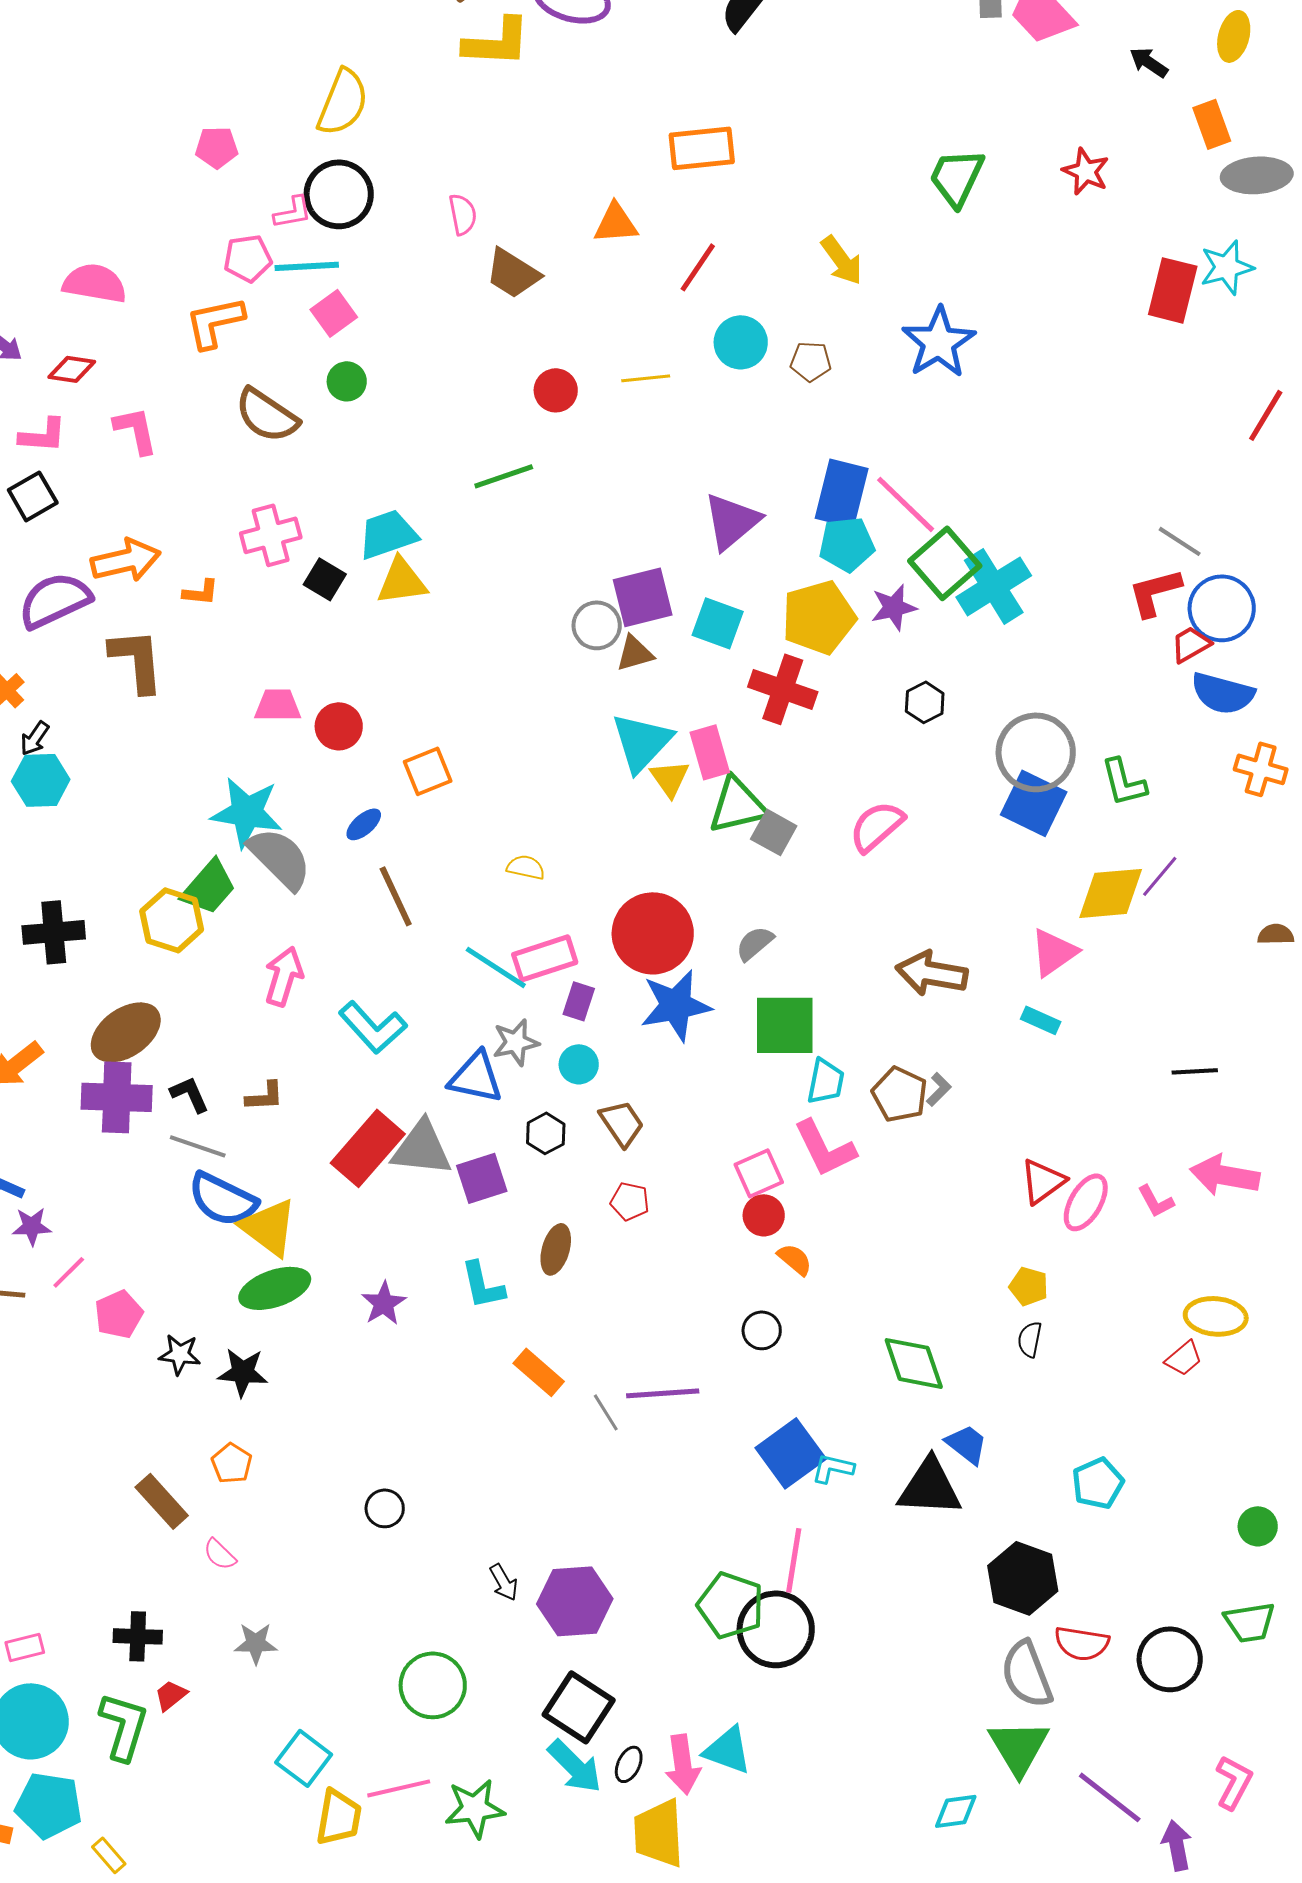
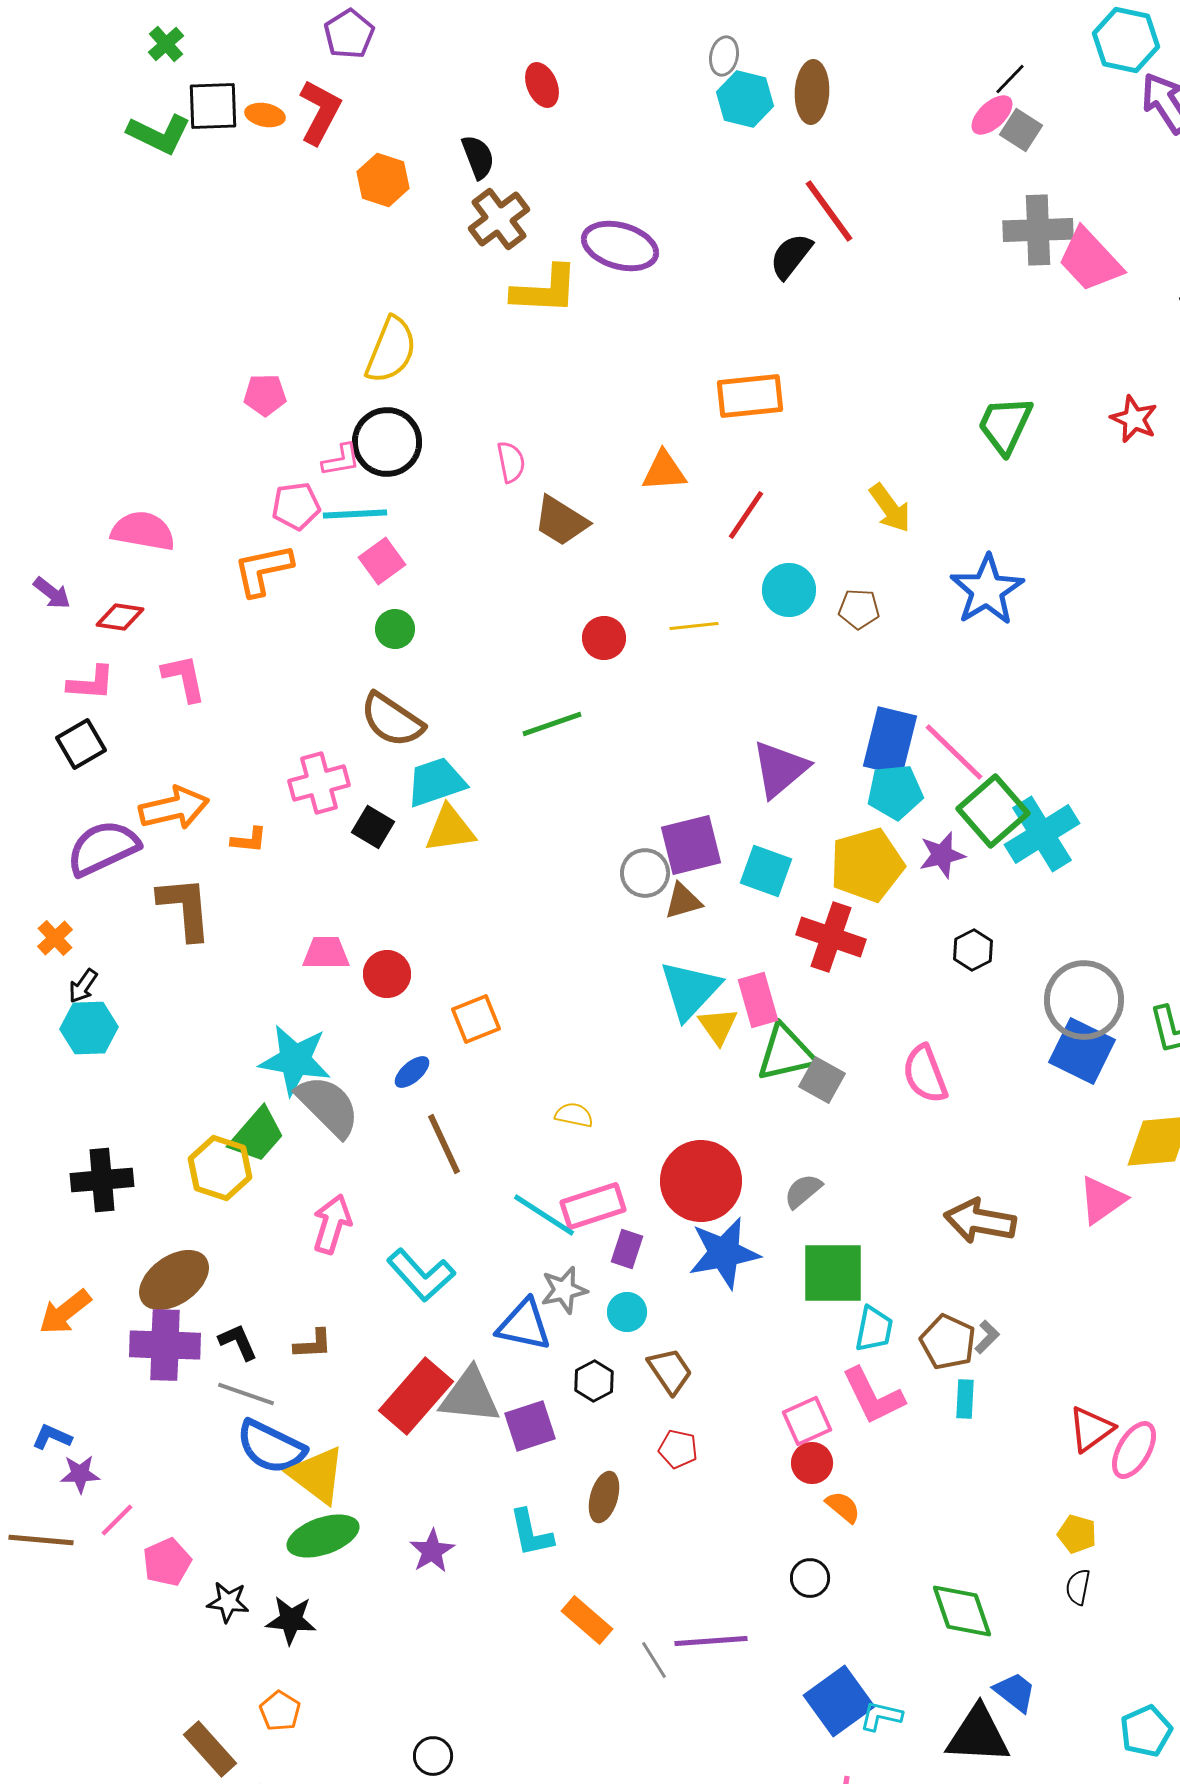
brown semicircle: (267, 415) -> (392, 720), moved
pink semicircle: (877, 826) -> (925, 1074), turned -70
cyan rectangle: (1041, 1020) -> (965, 1399), moved, turned 69

